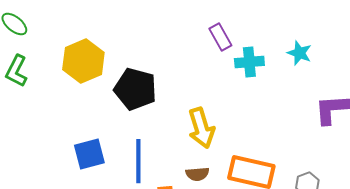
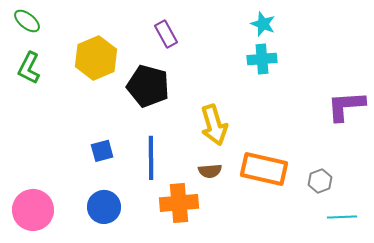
purple rectangle: (220, 37) -> (166, 34), moved
cyan star: (299, 53) -> (263, 24), moved
blue square: (89, 154) -> (102, 151), size x0.7

